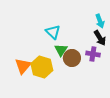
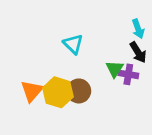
green triangle: (61, 50) -> (115, 69), moved
brown circle: (72, 58) -> (79, 91), moved

